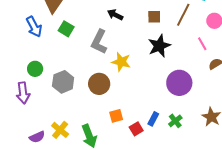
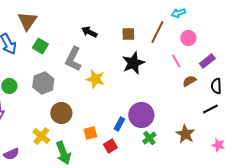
gray hexagon: (63, 82) -> (43, 83), moved
purple circle: (179, 83) -> (141, 115), moved
brown circle: (99, 84) -> (61, 113), moved
blue rectangle: (153, 119) -> (119, 124), moved
yellow cross: (60, 130) -> (41, 136), moved

